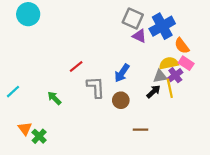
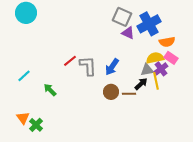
orange semicircle: (182, 46) -> (167, 42), turned -63
gray L-shape: (96, 87) -> (88, 66), moved
cyan line: (13, 92) -> (24, 76), moved
brown line: (140, 130) -> (129, 94), moved

